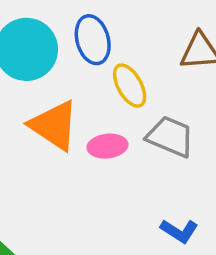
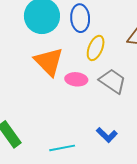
yellow ellipse: (130, 86) -> (96, 48), turned 40

